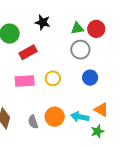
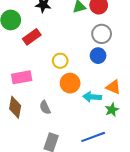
gray circle: (80, 50) -> (102, 34), moved
pink rectangle: (25, 81) -> (22, 77), moved
orange circle: (55, 117) -> (70, 83), moved

